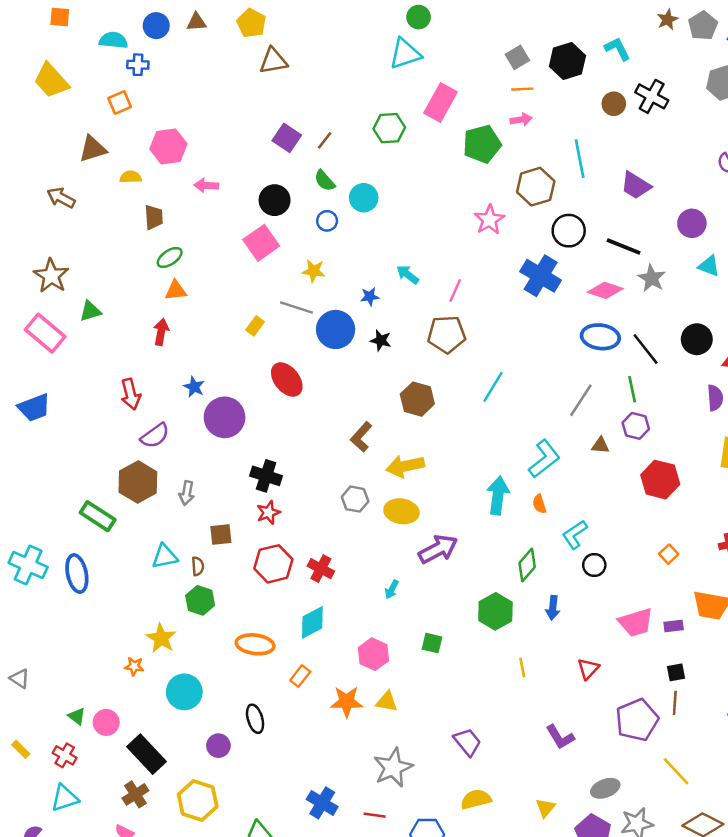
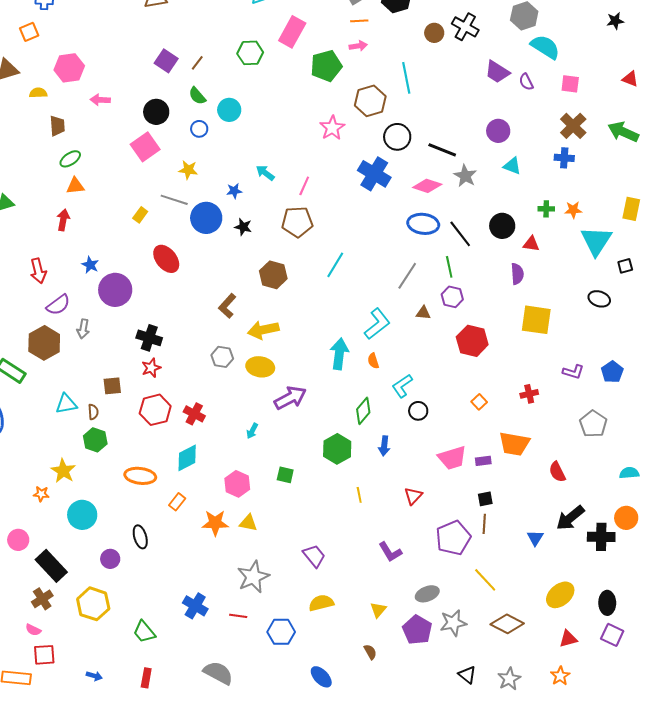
purple trapezoid: (636, 185) -> (497, 72), moved
gray arrow: (187, 493) -> (83, 329), moved

